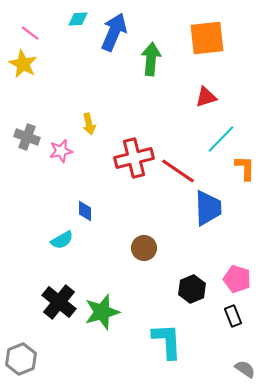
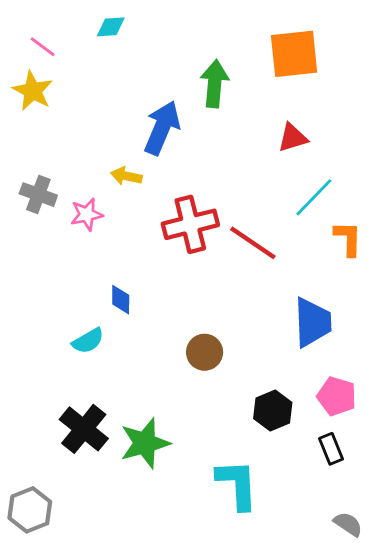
blue arrow: (114, 32) -> (162, 128), moved
yellow arrow: (89, 124) -> (126, 176), turned 115
blue trapezoid: (208, 208) -> (313, 322), moved

